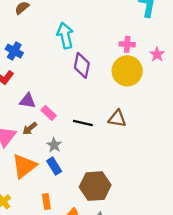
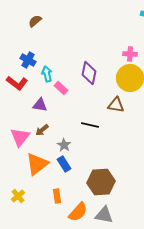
cyan arrow: (65, 35) -> (47, 74), moved, size x0.7
pink rectangle: (49, 113) -> (61, 88), moved
brown triangle: (117, 119) -> (116, 105), moved

